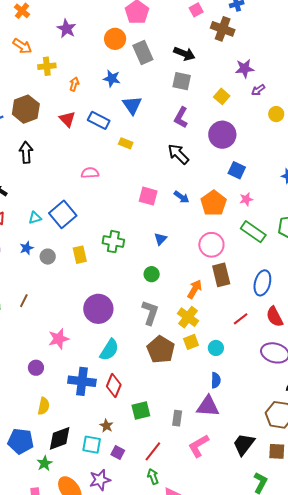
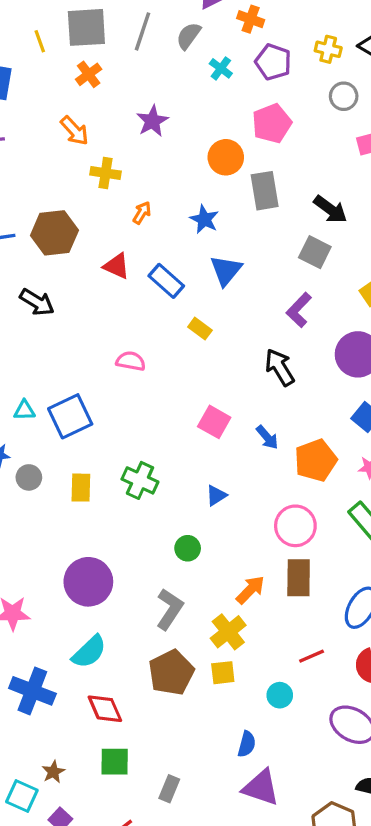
red triangle: (67, 119) -> (117, 266), turned -36
black arrow: (26, 152) -> (37, 302), turned 110
cyan circle: (216, 348) -> (280, 695), moved
red diamond: (114, 386) -> (105, 709), moved, turned -60
purple triangle: (208, 406) -> (261, 788), moved

